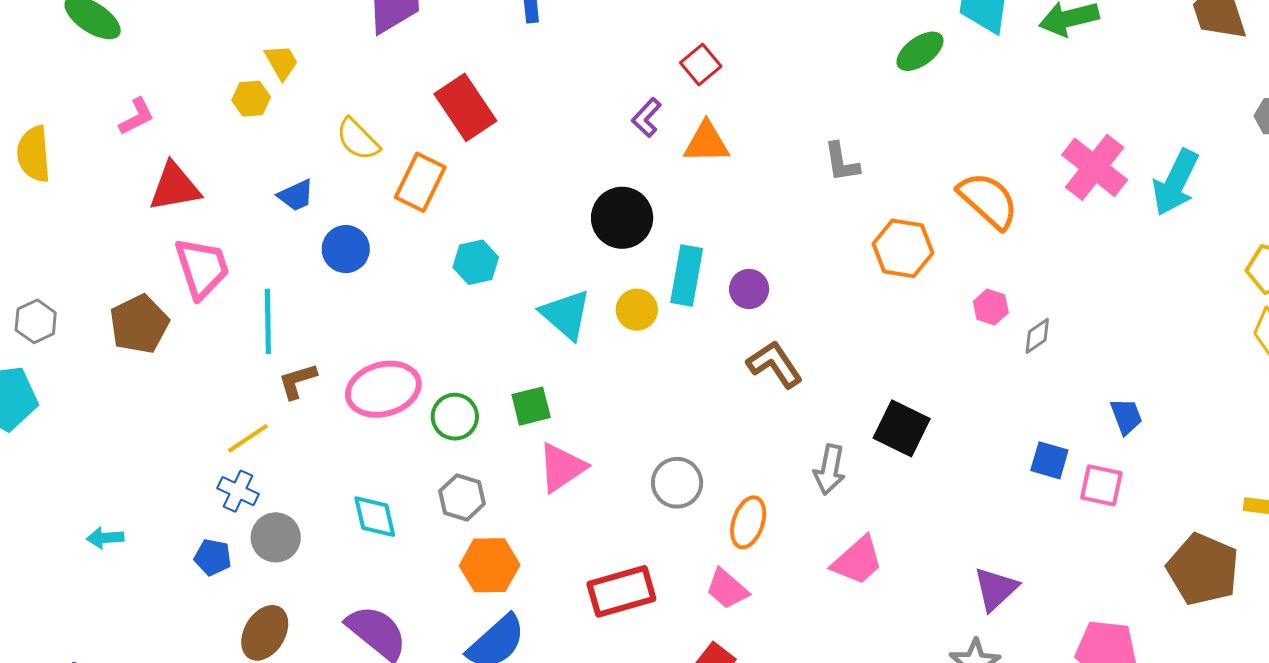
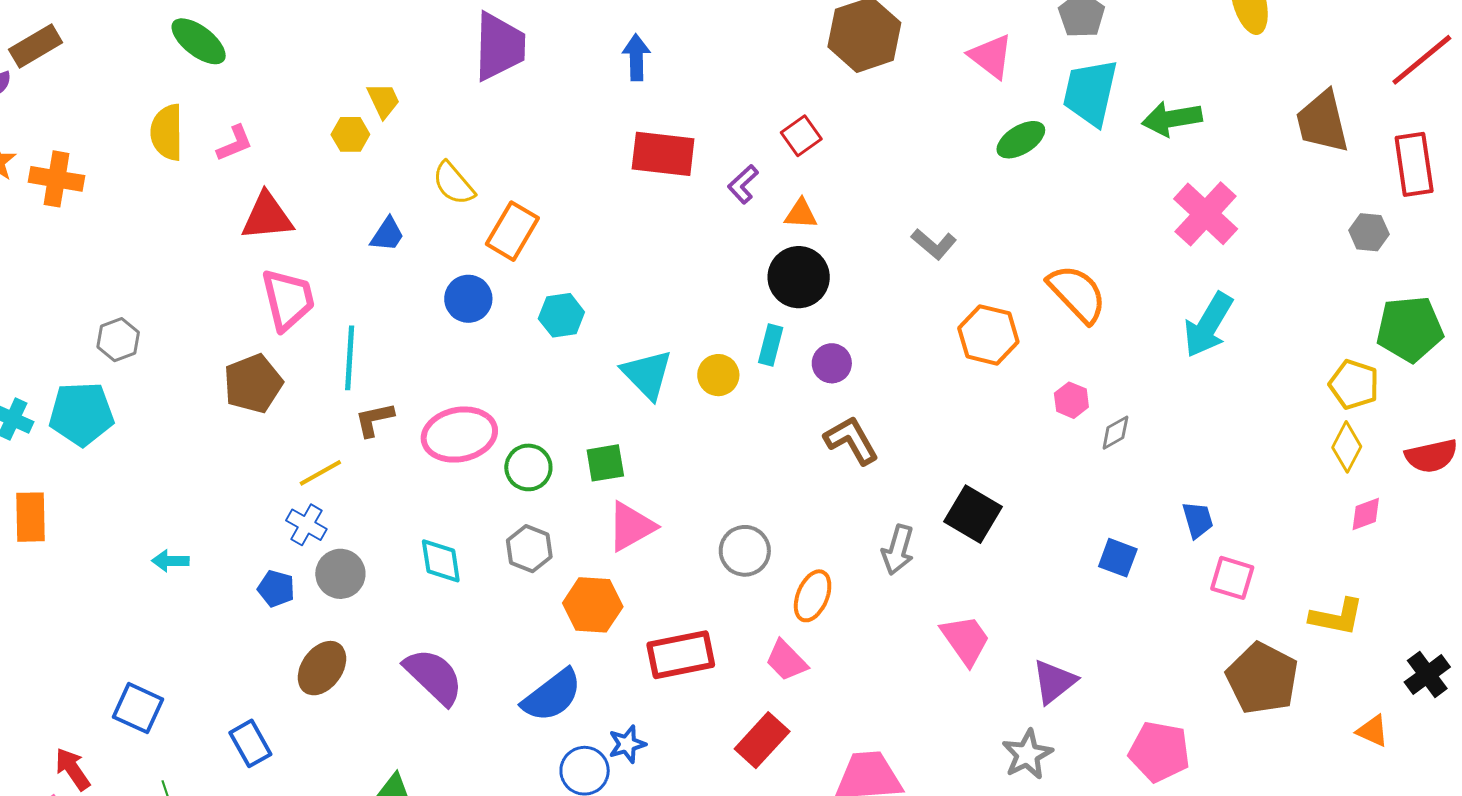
red rectangle: (465, 107) -> (663, 154), moved, turned -54
orange triangle: (707, 142) -> (801, 214), size x0.7
yellow semicircle: (34, 154) -> (167, 132), moved
gray L-shape: (842, 162) -> (934, 244), turned -45
pink cross: (1095, 167) -> (1206, 214), moved
cyan arrow: (1175, 182) -> (1208, 325), moved
blue trapezoid: (296, 195) -> (387, 234), turned -36
black circle: (622, 218) -> (799, 277), moved
blue circle: (346, 249) -> (468, 299), moved
cyan rectangle: (687, 275) -> (771, 345), size x0.7
brown pentagon: (139, 324) -> (253, 384), moved
pink square: (1101, 485) -> (1232, 578), moved
pink trapezoid: (857, 561) -> (965, 640), moved, turned -88
orange hexagon: (490, 565) -> (593, 605), moved

